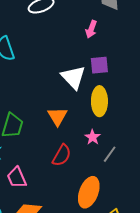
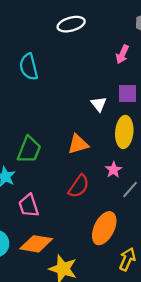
white triangle: (73, 77) -> (99, 104), size x0.6
orange triangle: (57, 116) -> (78, 144), turned 40

